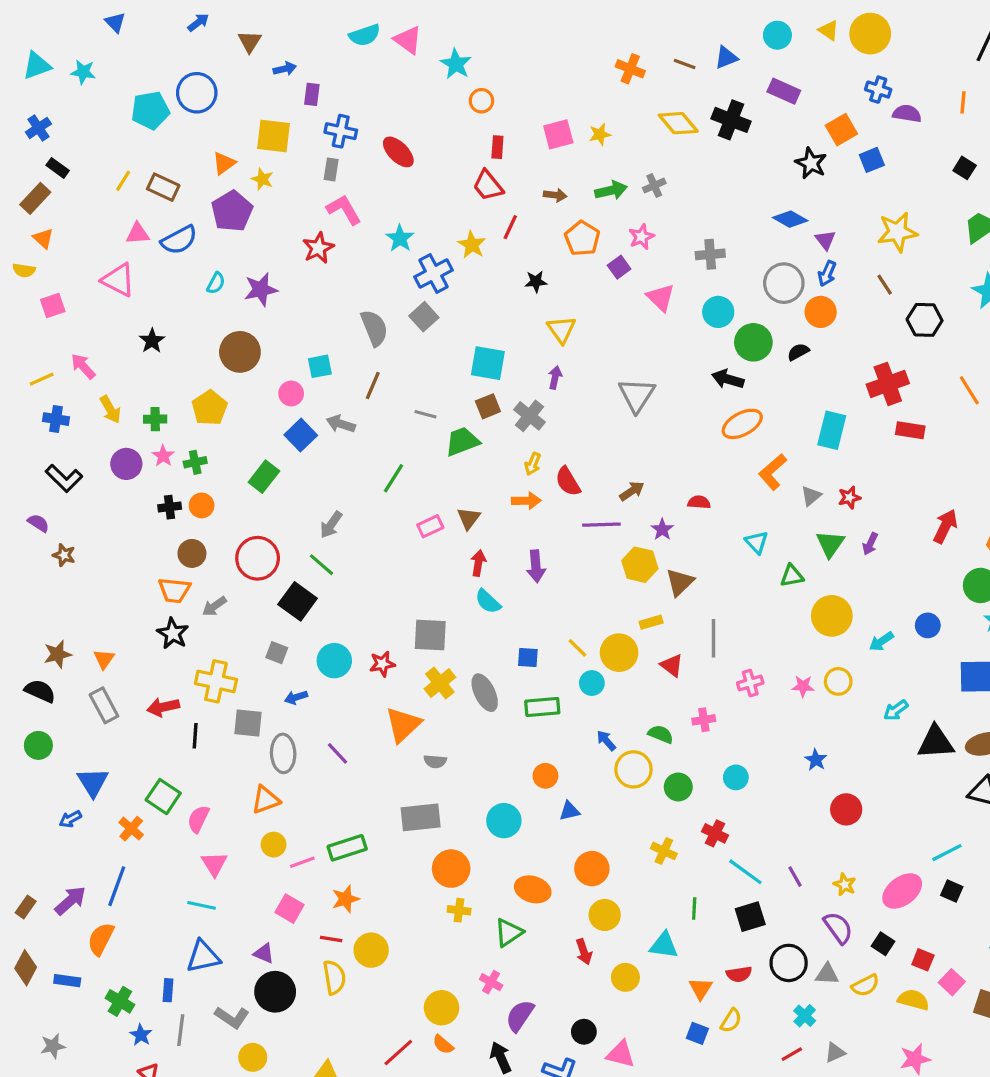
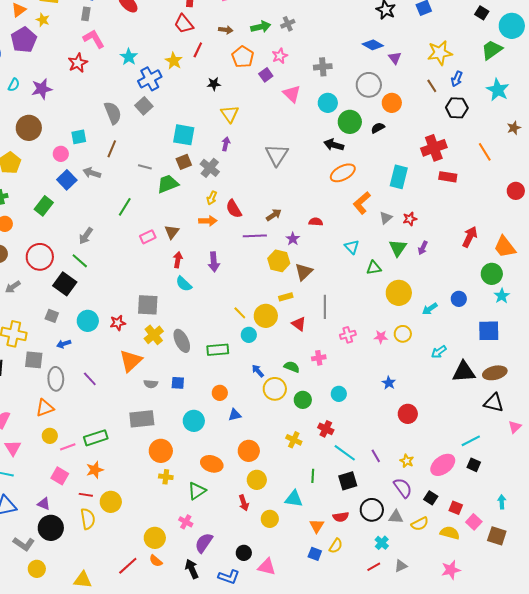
blue arrow: (827, 274) -> (457, 79), moved
blue square: (528, 657) -> (178, 383), moved

